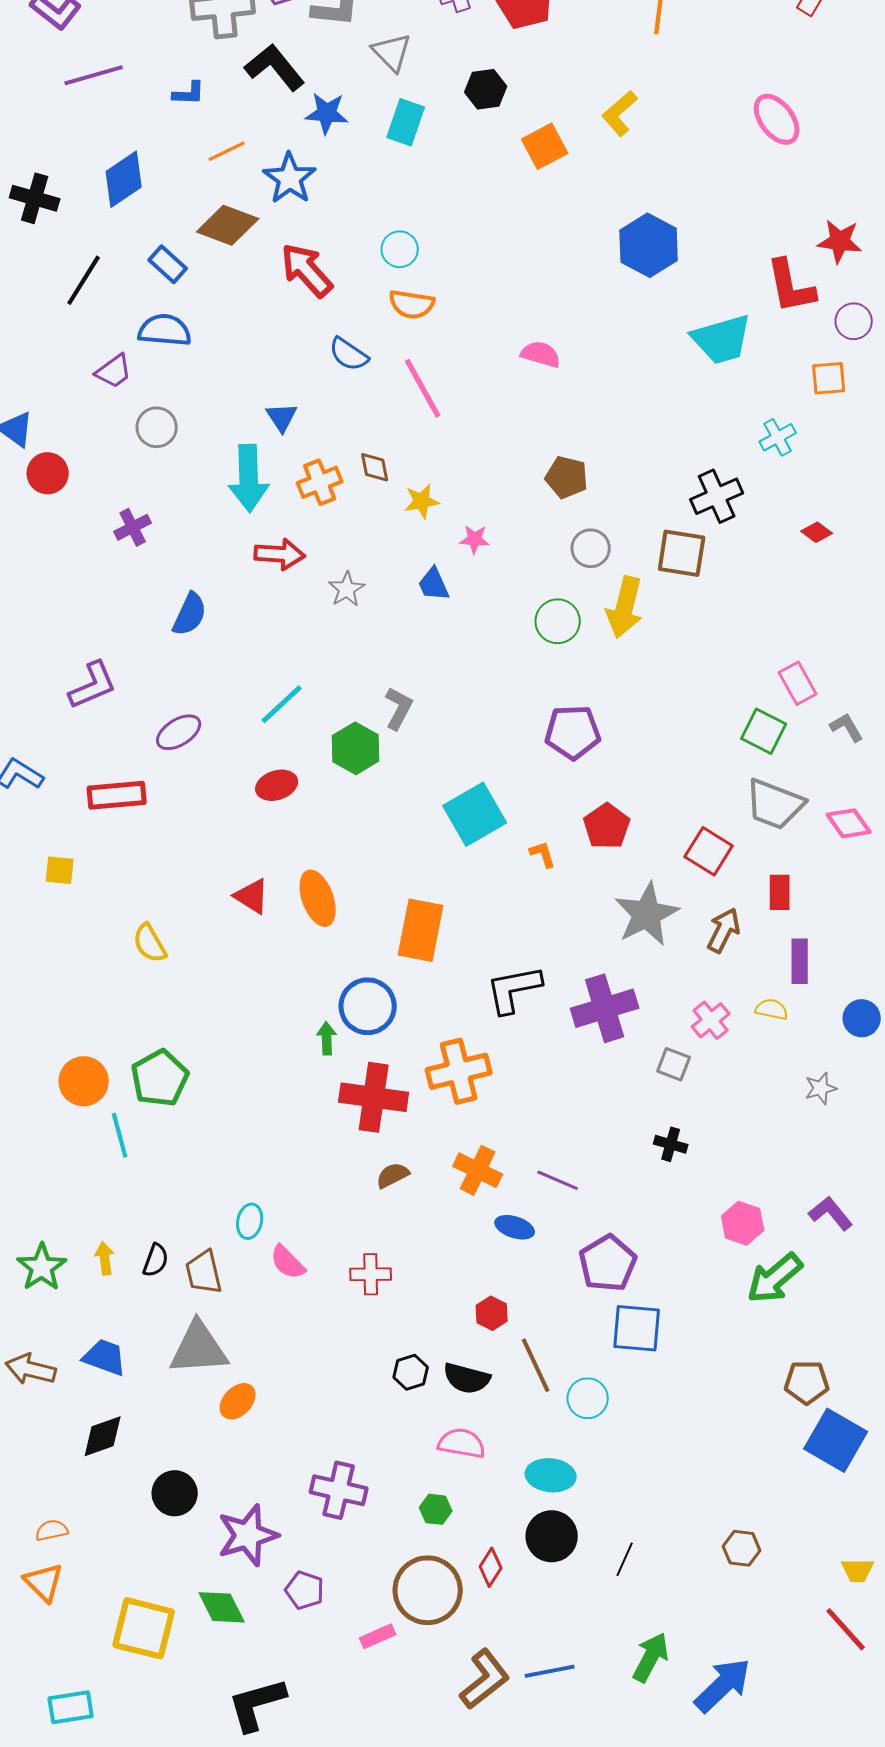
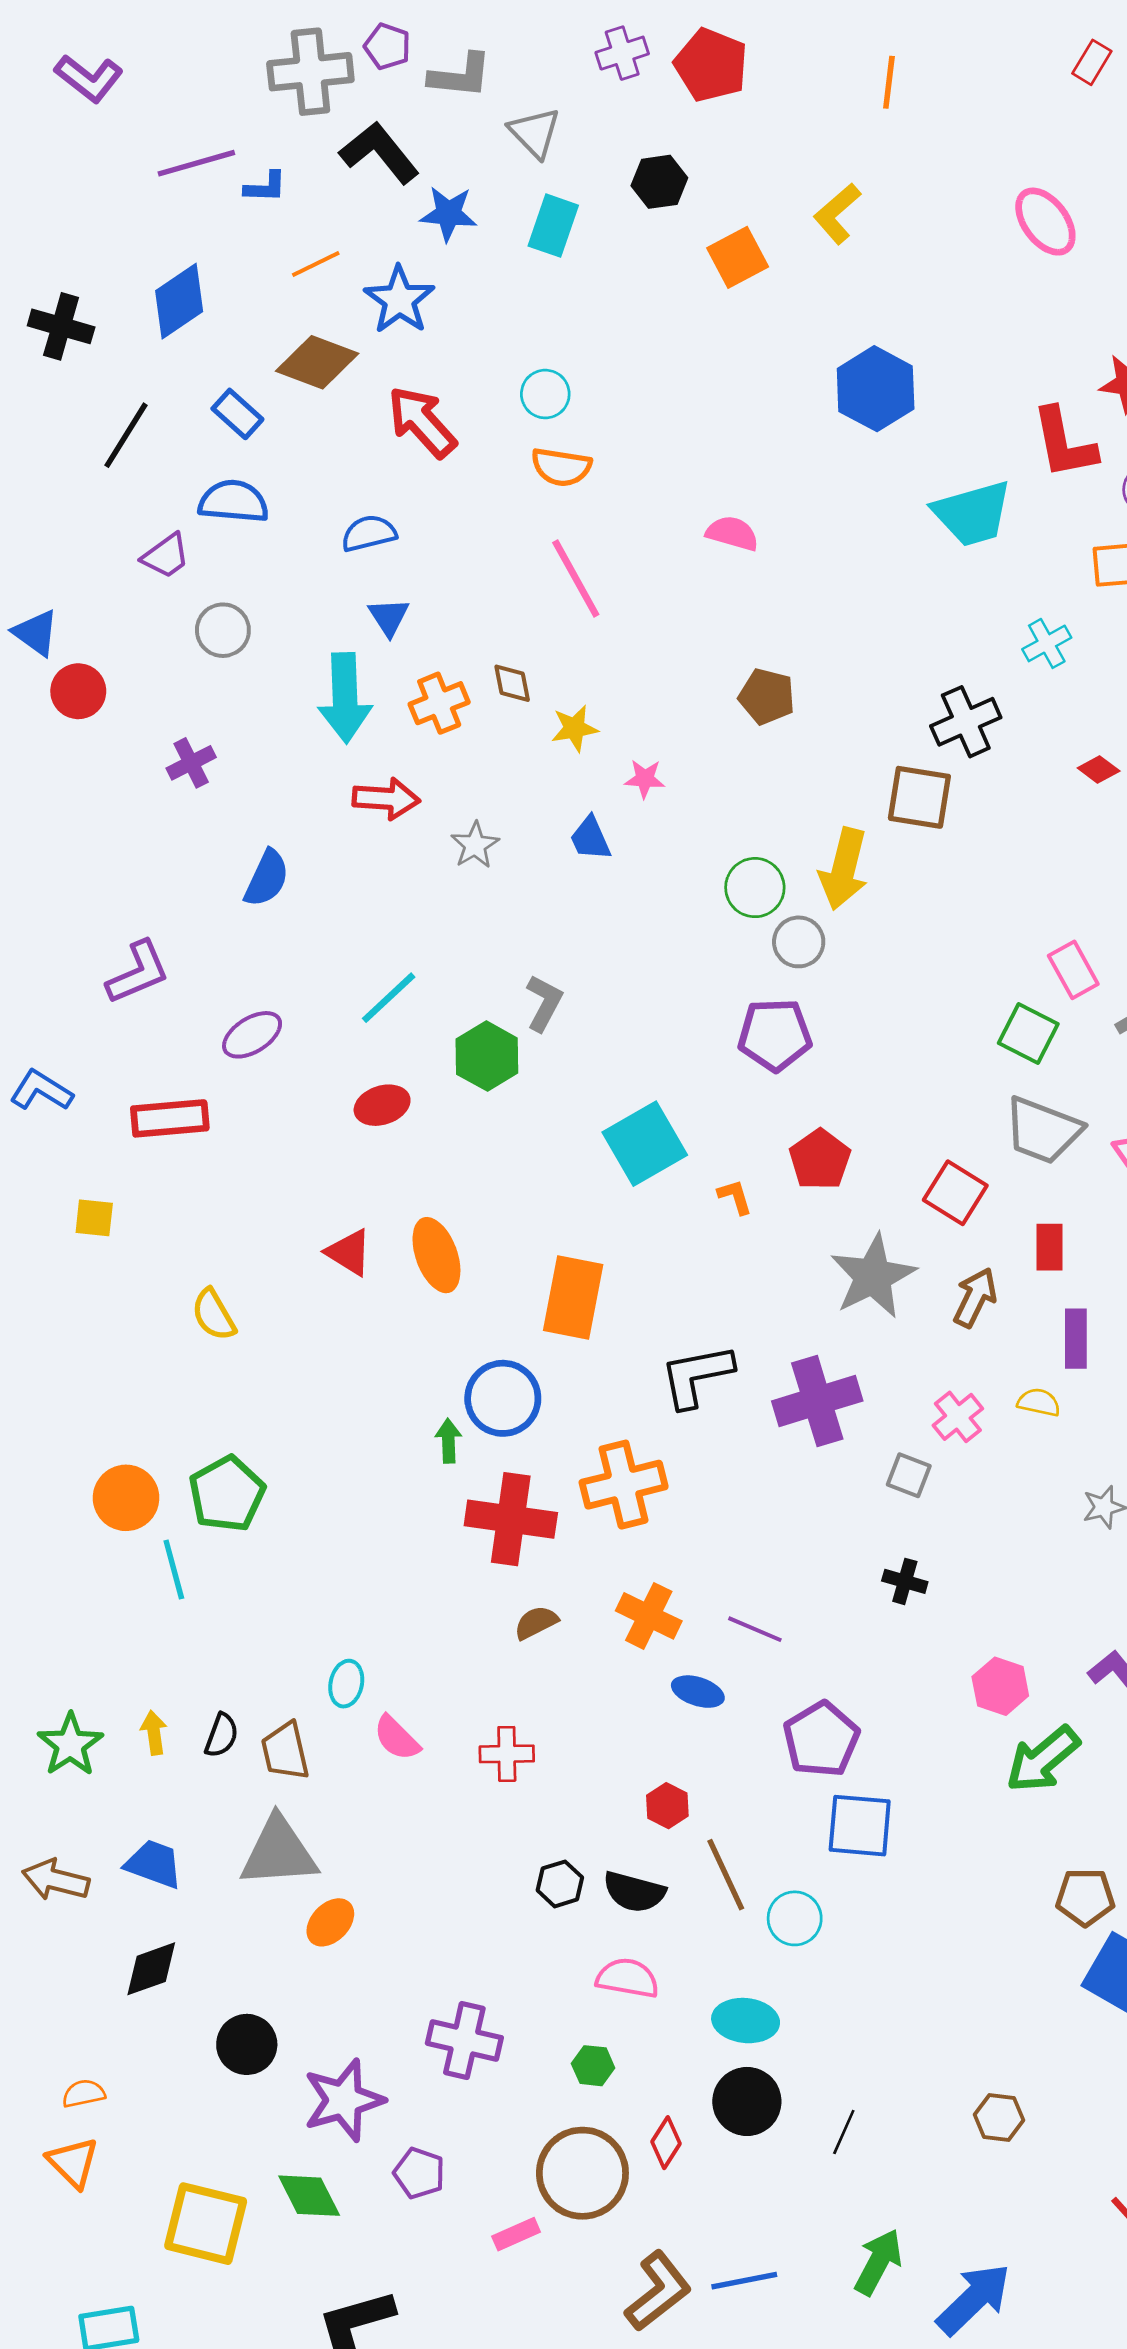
purple line: (94, 75) -> (196, 163), moved
blue semicircle: (349, 354) -> (369, 533), moved, turned 132
gray circle: (591, 548) -> (799, 942), moved

